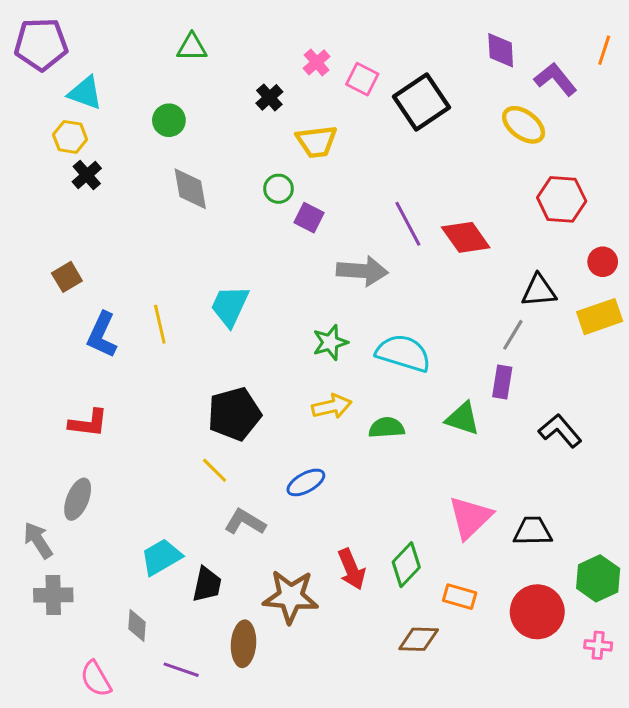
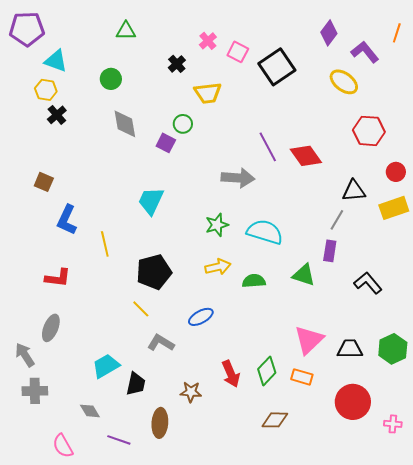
purple diamond: (501, 50) -> (329, 33), turned 40
purple square: (309, 218) -> (166, 143), moved
brown square: (67, 277) -> (44, 182), turned -36
yellow line: (160, 324) -> (105, 244), moved
green hexagon: (598, 578) -> (393, 349), moved
brown star: (291, 597) -> (191, 392), size x0.6
orange rectangle: (460, 597) -> (302, 377), moved
gray diamond: (137, 626) -> (90, 411), turned -35

